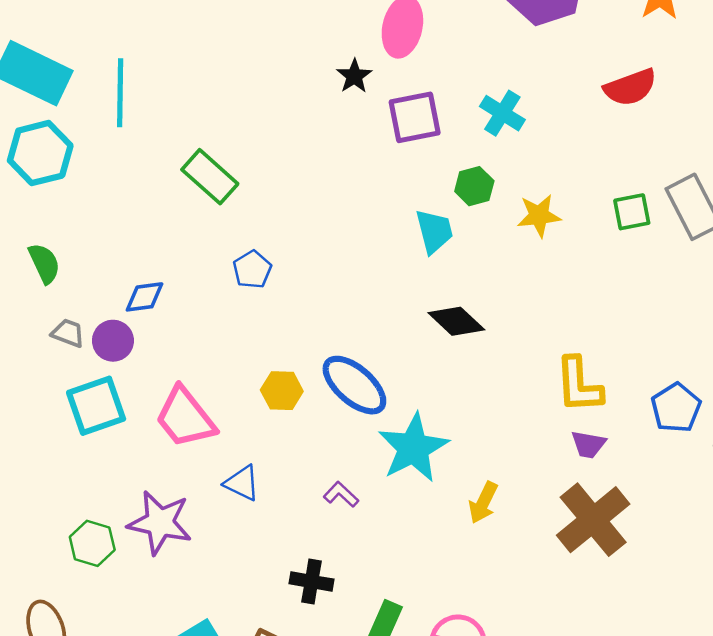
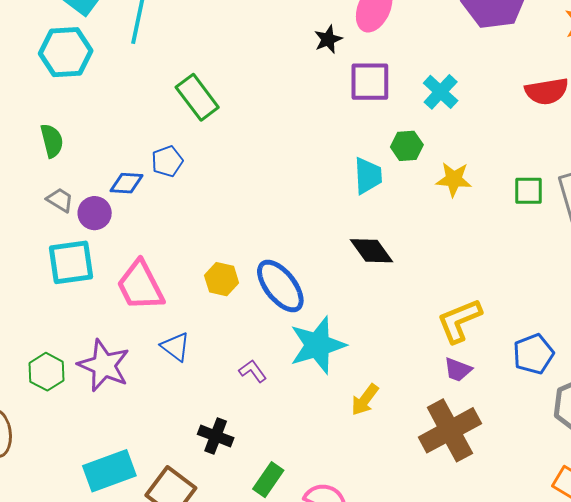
blue pentagon: (252, 270) -> (167, 161), moved
yellow L-shape: (579, 385) -> (459, 321), turned 60

